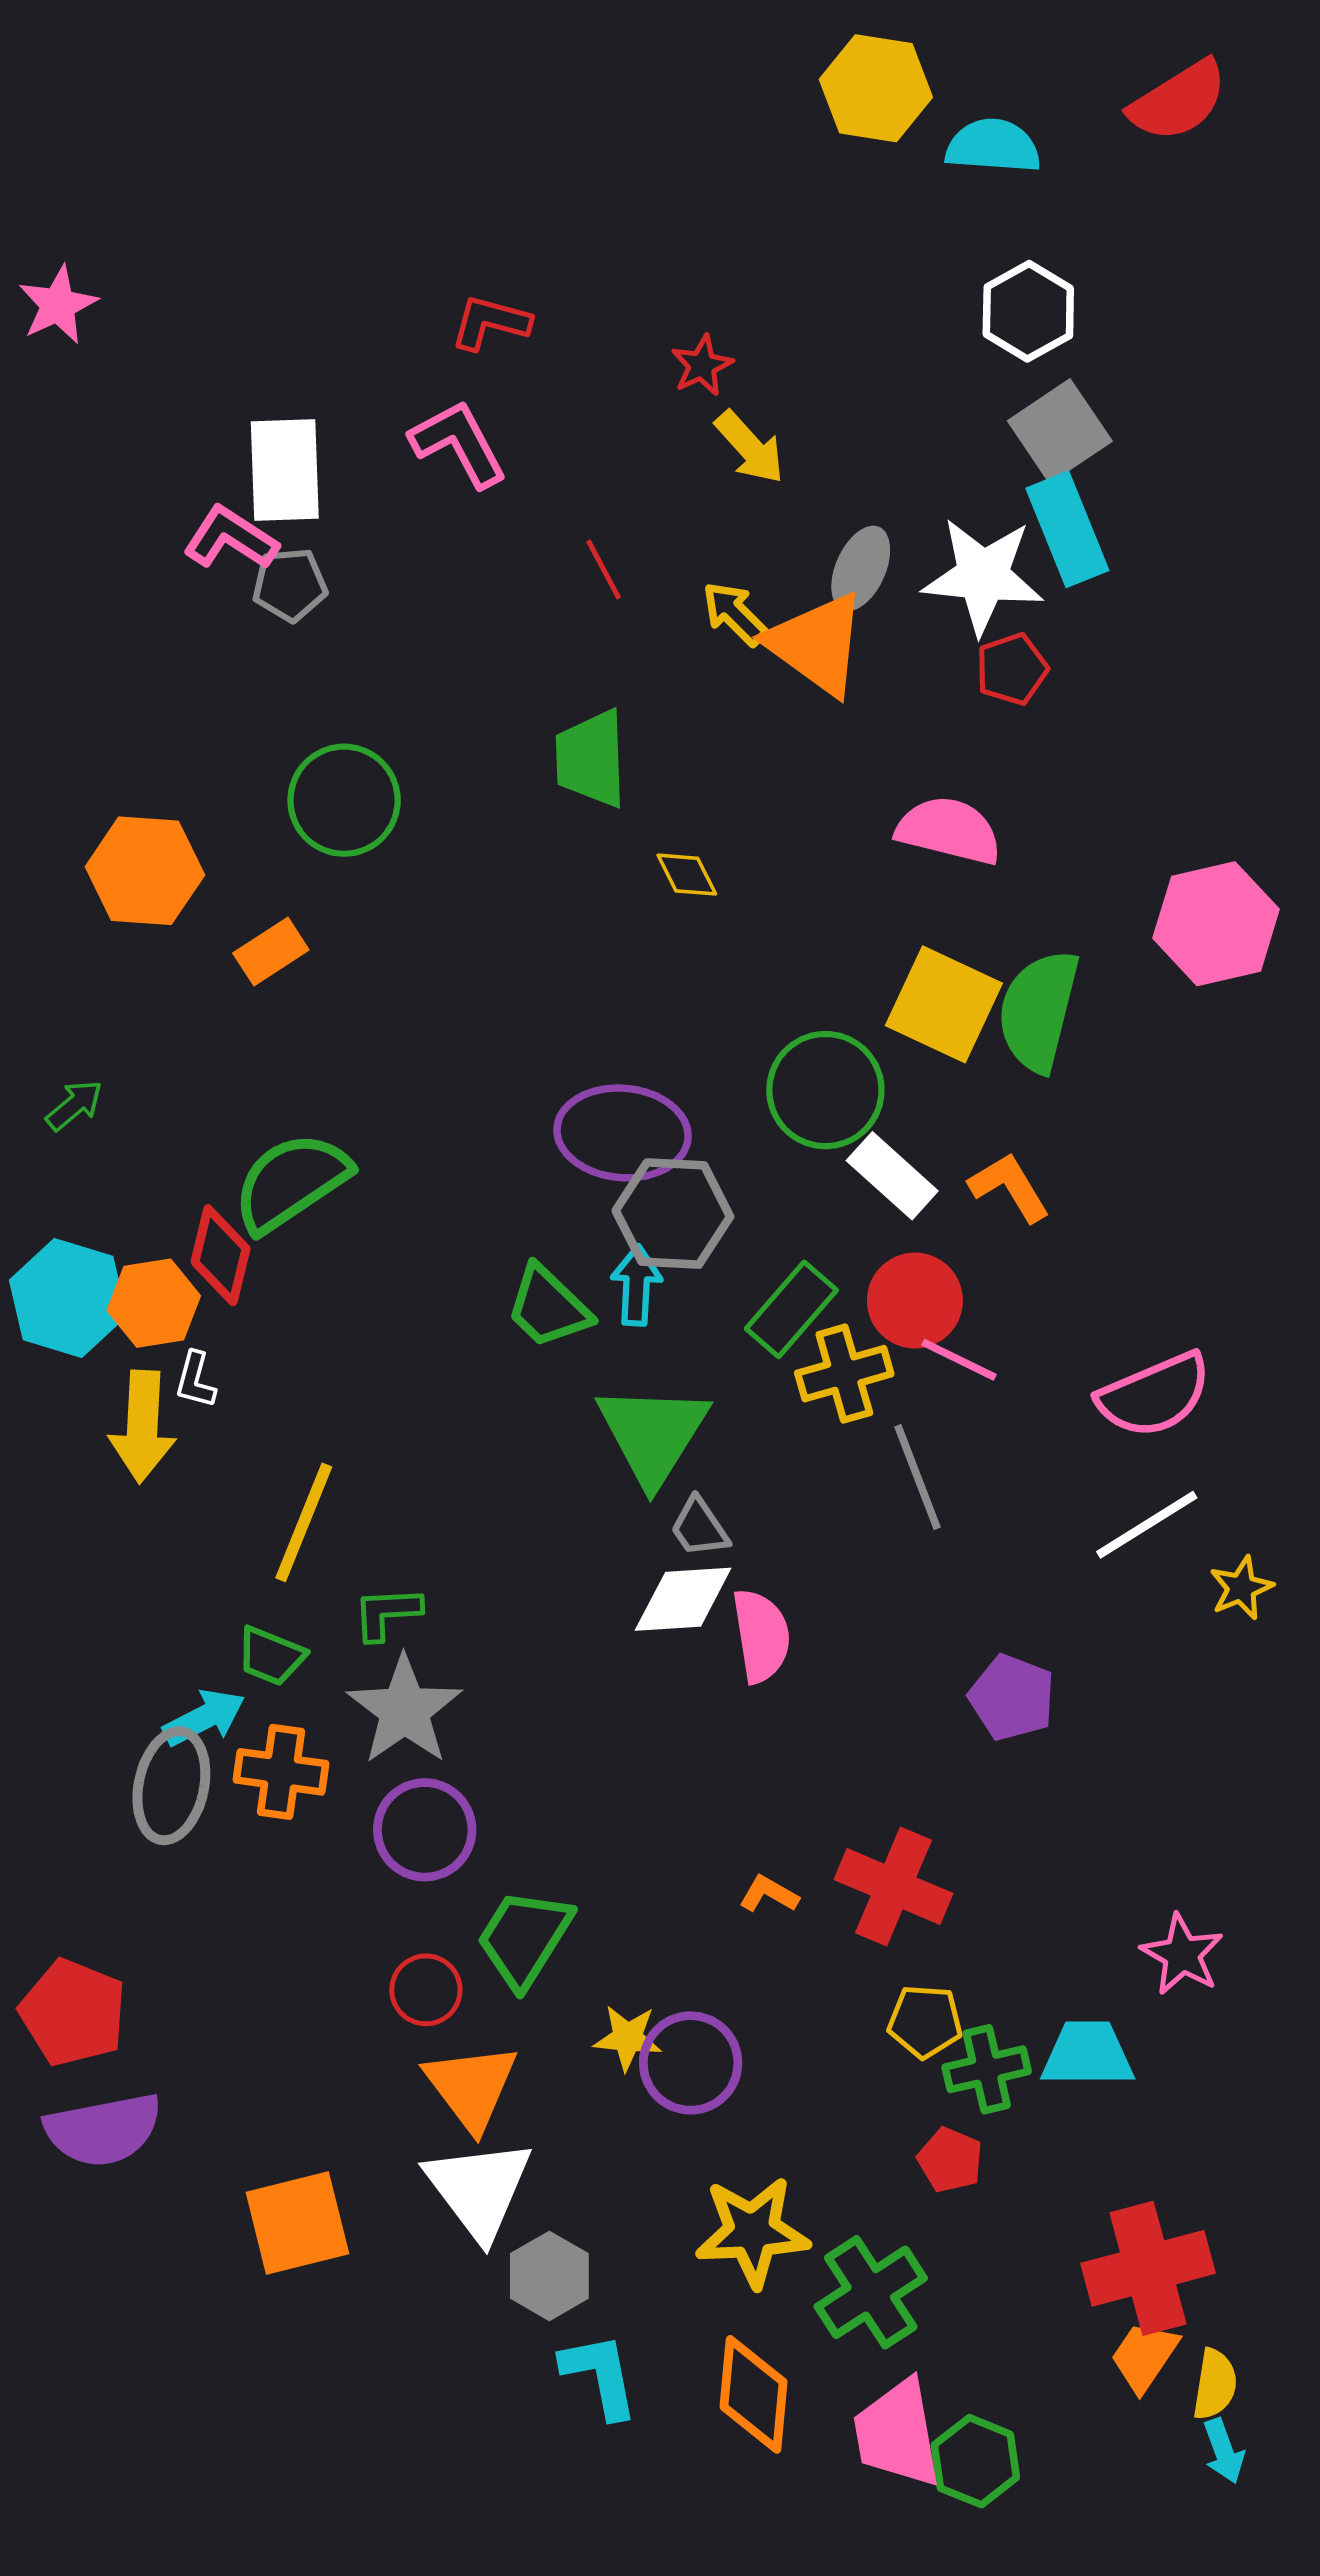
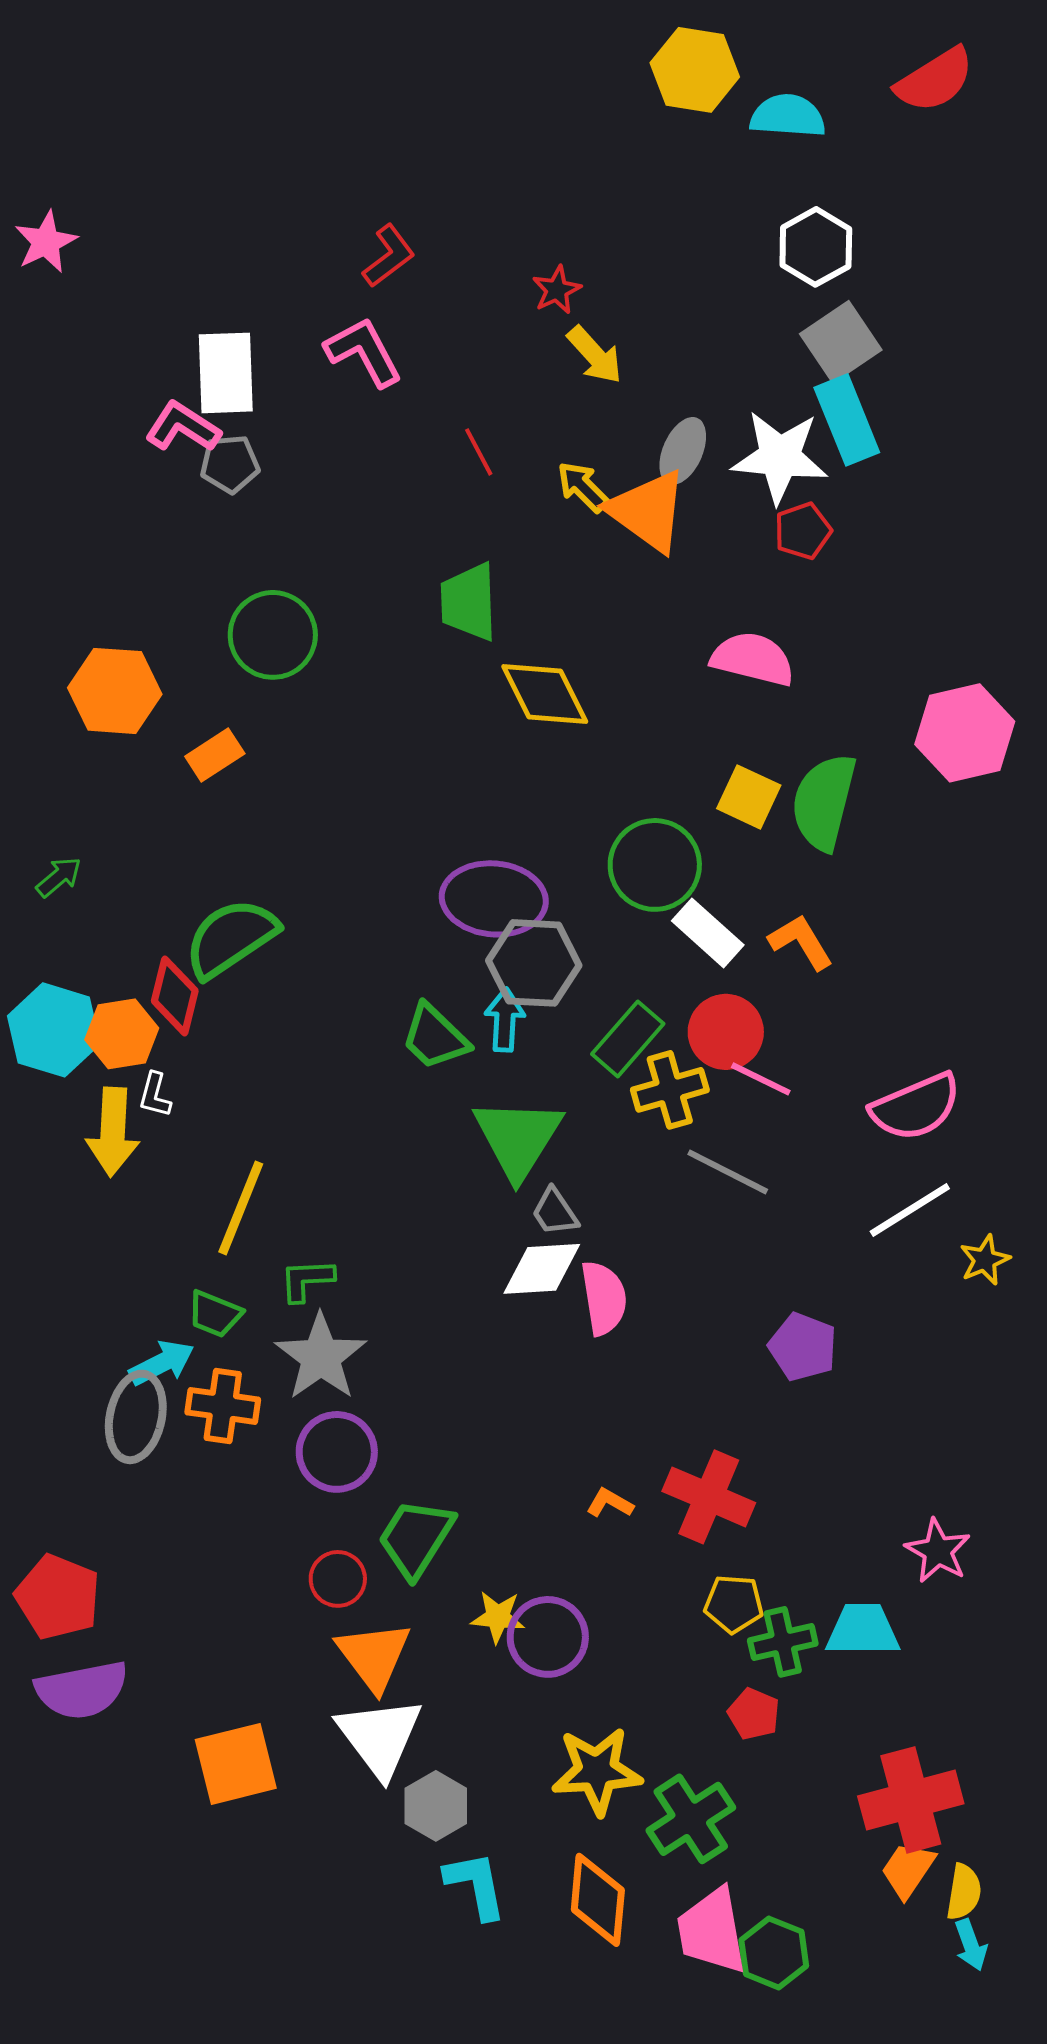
red L-shape: (490, 323) -> (389, 256), turned 128
yellow diamond: (687, 875) -> (545, 694), size x1.8
yellow square: (944, 1004) -> (749, 797), size x0.7
gray line: (917, 1477) -> (728, 1172), turned -42

